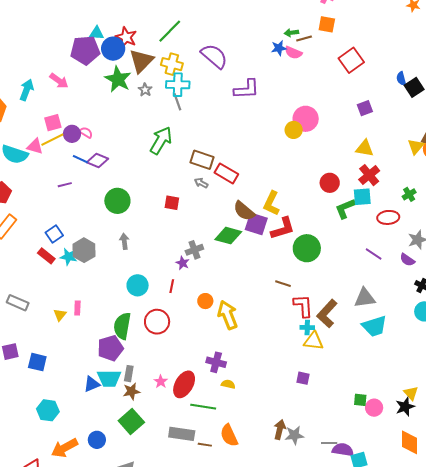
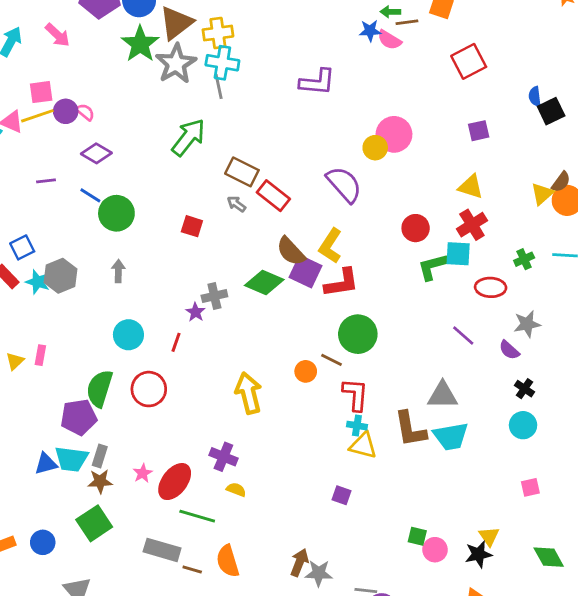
purple semicircle: (214, 56) -> (344, 184), moved
yellow cross: (172, 64) -> (218, 33), turned -30
gray star: (145, 90) -> (176, 64), size x2.0
blue line: (80, 159) -> (90, 195), moved
green circle: (307, 248) -> (358, 334), moved
orange circle: (205, 301) -> (306, 371), moved
brown L-shape: (327, 314) -> (410, 429), moved, turned -60

